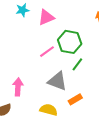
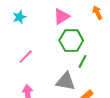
pink triangle: (46, 17) -> (62, 16), moved
pink line: (47, 52) -> (26, 57), moved

